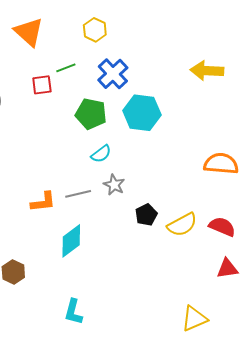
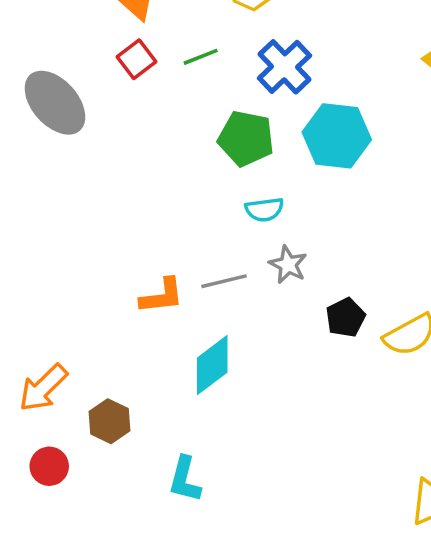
red square: (42, 85) -> (137, 59), moved, turned -30
cyan semicircle: (101, 154) -> (264, 210), turned 30
cyan L-shape: (73, 312) -> (185, 479), moved

